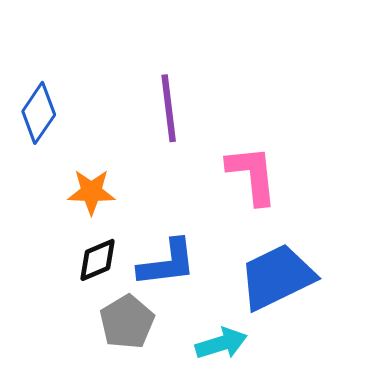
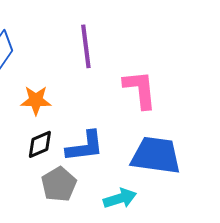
blue trapezoid: (277, 277) -> (156, 155), turned 34

